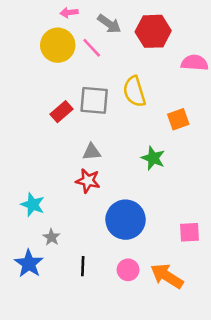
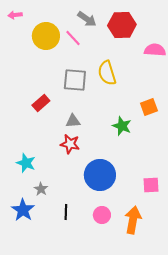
pink arrow: (69, 13) -> (15, 15), moved
red rectangle: (62, 112) -> (41, 103), moved
orange square: (178, 119) -> (149, 107), moved
orange arrow: (167, 276) -> (133, 220), turned 68

